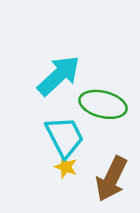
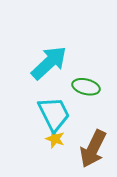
green ellipse: (103, 104) -> (86, 87), size x0.7

